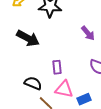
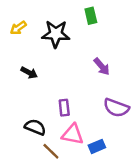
black arrow: (28, 38) -> (29, 73), size x0.6

